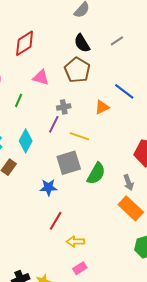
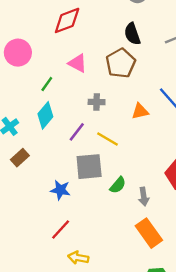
purple line: (54, 124) -> (77, 132), moved
cyan diamond: (26, 141) -> (45, 115), moved
green semicircle: (96, 173) -> (118, 185), size x0.7
gray arrow: (129, 183) -> (144, 197), moved

